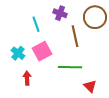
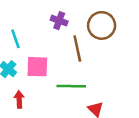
cyan line: (36, 24) -> (15, 39), moved
pink square: (42, 51) -> (37, 67), turned 30

